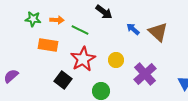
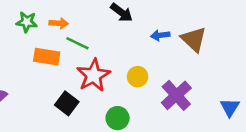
blue arrow: (133, 29) -> (160, 35), turned -48
green line: (80, 30) -> (77, 43), moved

